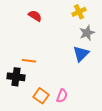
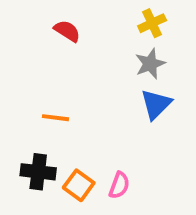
gray star: (87, 33) -> (150, 64), moved
black cross: (16, 77) -> (38, 172), moved

